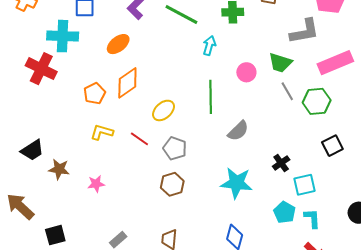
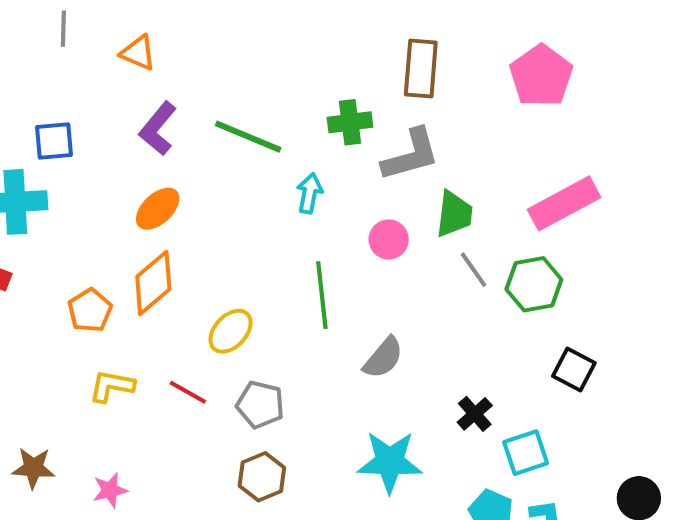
gray L-shape: (305, 31) -> (411, 155), moved
orange ellipse: (118, 44) -> (158, 209), moved
green trapezoid: (280, 63) -> (454, 214), turned -95
black square: (332, 146) -> (574, 369), turned -30

